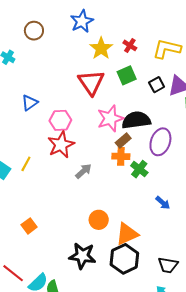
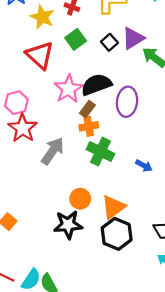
green cross: (139, 169) -> (100, 152), moved, size x1.4
gray arrow: (83, 171) -> (53, 151), size x1.5
black star: (82, 256) -> (68, 225), moved

